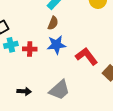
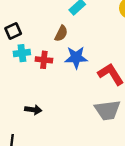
brown semicircle: (53, 23) -> (61, 33), moved
gray trapezoid: (59, 90) -> (107, 110), moved, turned 30

